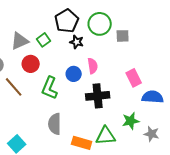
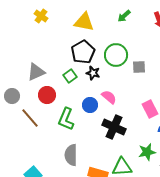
green square: (44, 40) -> (70, 76), moved
pink semicircle: (93, 66) -> (109, 97), turned -42
black cross: (98, 96) -> (114, 127), turned 30

